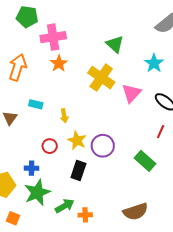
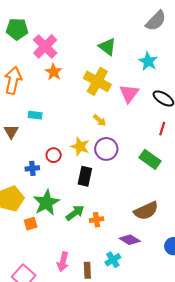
pink cross: (53, 37) -> (45, 46), turned -30
yellow arrow: (64, 116) -> (100, 120), moved, turned -32
blue cross: (32, 168) -> (32, 168), moved
orange square: (13, 218) -> (31, 224), moved, turned -32

